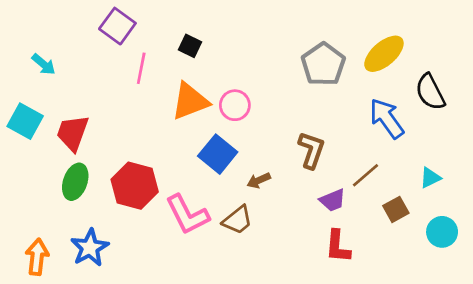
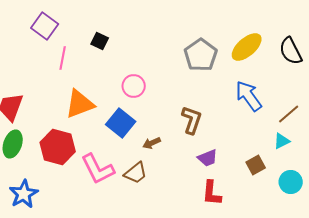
black semicircle: (430, 92) -> (291, 51), moved
orange triangle: (190, 101) -> (80, 104), moved
brown line: (366, 175) -> (289, 114), moved

